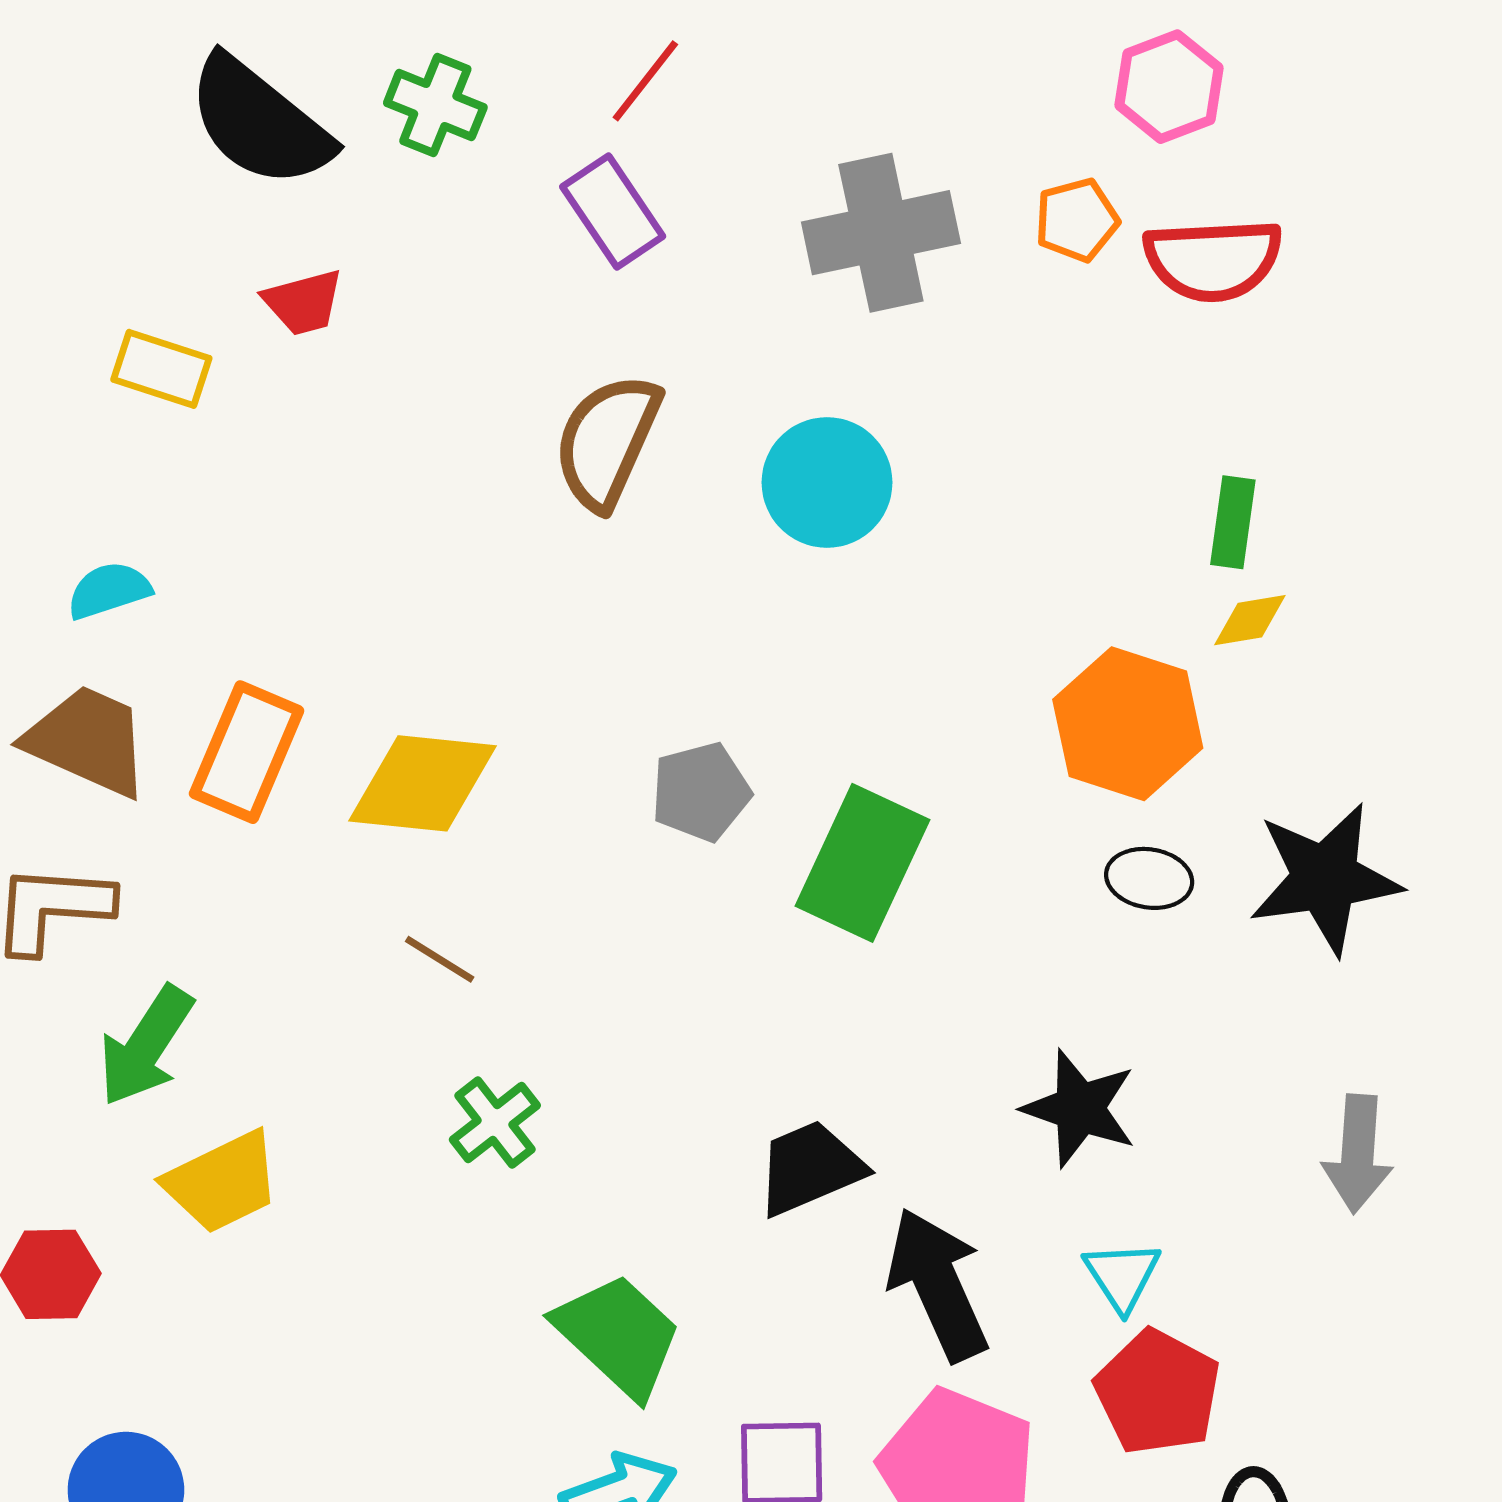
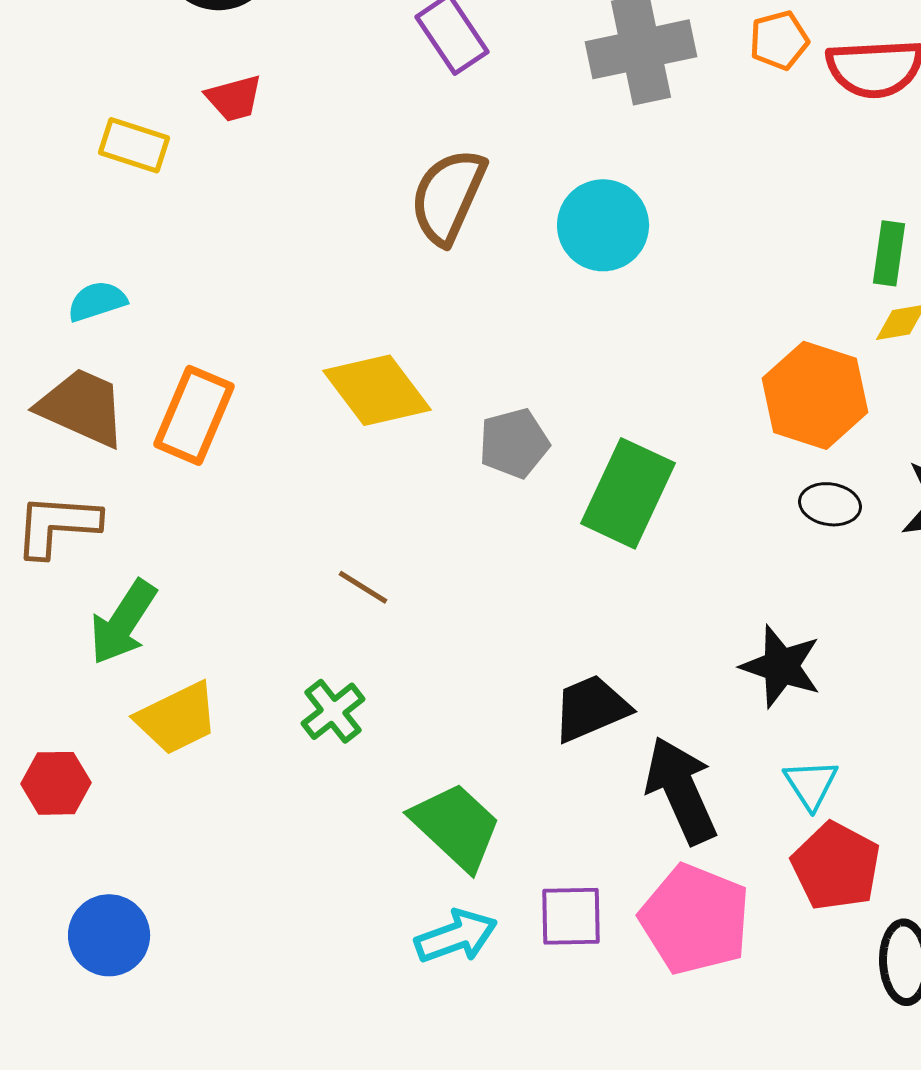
yellow diamond: (423, 783) -> (377, 390), moved, turned 47
brown line: (440, 959) -> (363, 587), moved
green cross: (495, 1123) -> (333, 711), moved

